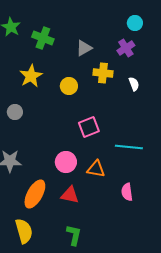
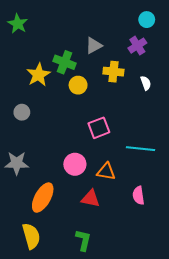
green cross: (43, 38) -> (65, 62), moved
red triangle: (70, 195) -> (91, 199), moved

